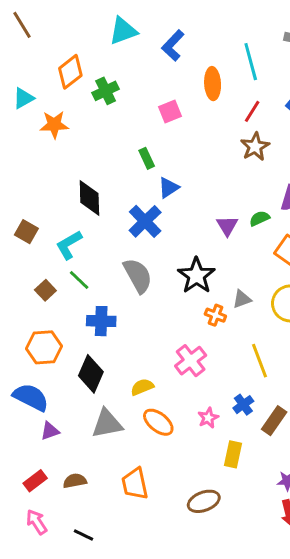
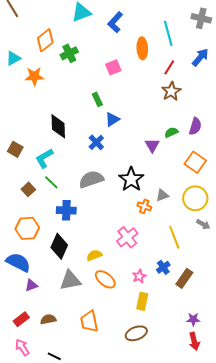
green semicircle: (259, 218) -> (171, 132), moved
blue cross: (145, 221) -> (96, 142), size x0.7
gray semicircle: (138, 276) -> (91, 179), turned -80
yellow rectangle: (233, 454) -> (142, 301), moved

